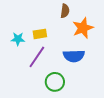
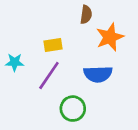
cyan star: (18, 39) -> (15, 62), moved

